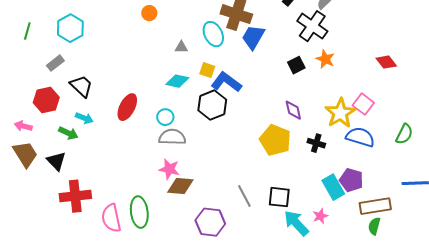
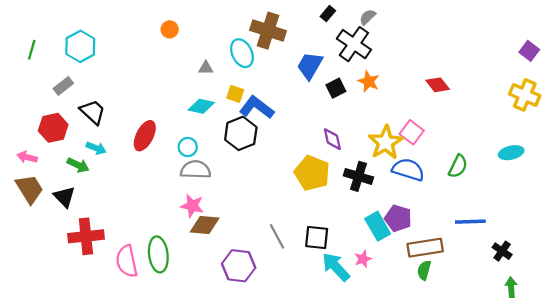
blue trapezoid: (253, 37) -> (310, 66), moved
black cross: (316, 143) -> (358, 176), size x1.4

